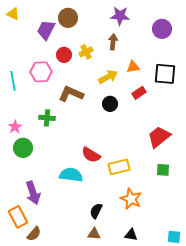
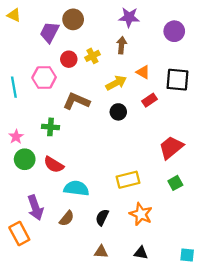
orange triangle: (133, 67) -> (143, 72), turned 40
red semicircle: (91, 155) -> (54, 165), moved
green square: (163, 170) -> (175, 183), turned -32
black semicircle: (96, 211) -> (102, 217), moved
brown semicircle: (34, 234) -> (67, 218), moved

